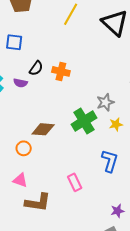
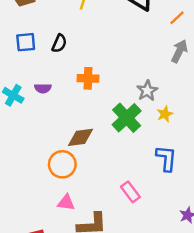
black semicircle: (36, 68) -> (59, 43), moved
orange cross: (61, 71) -> (88, 78), moved
orange circle: (24, 148) -> (62, 164), size x1.5

